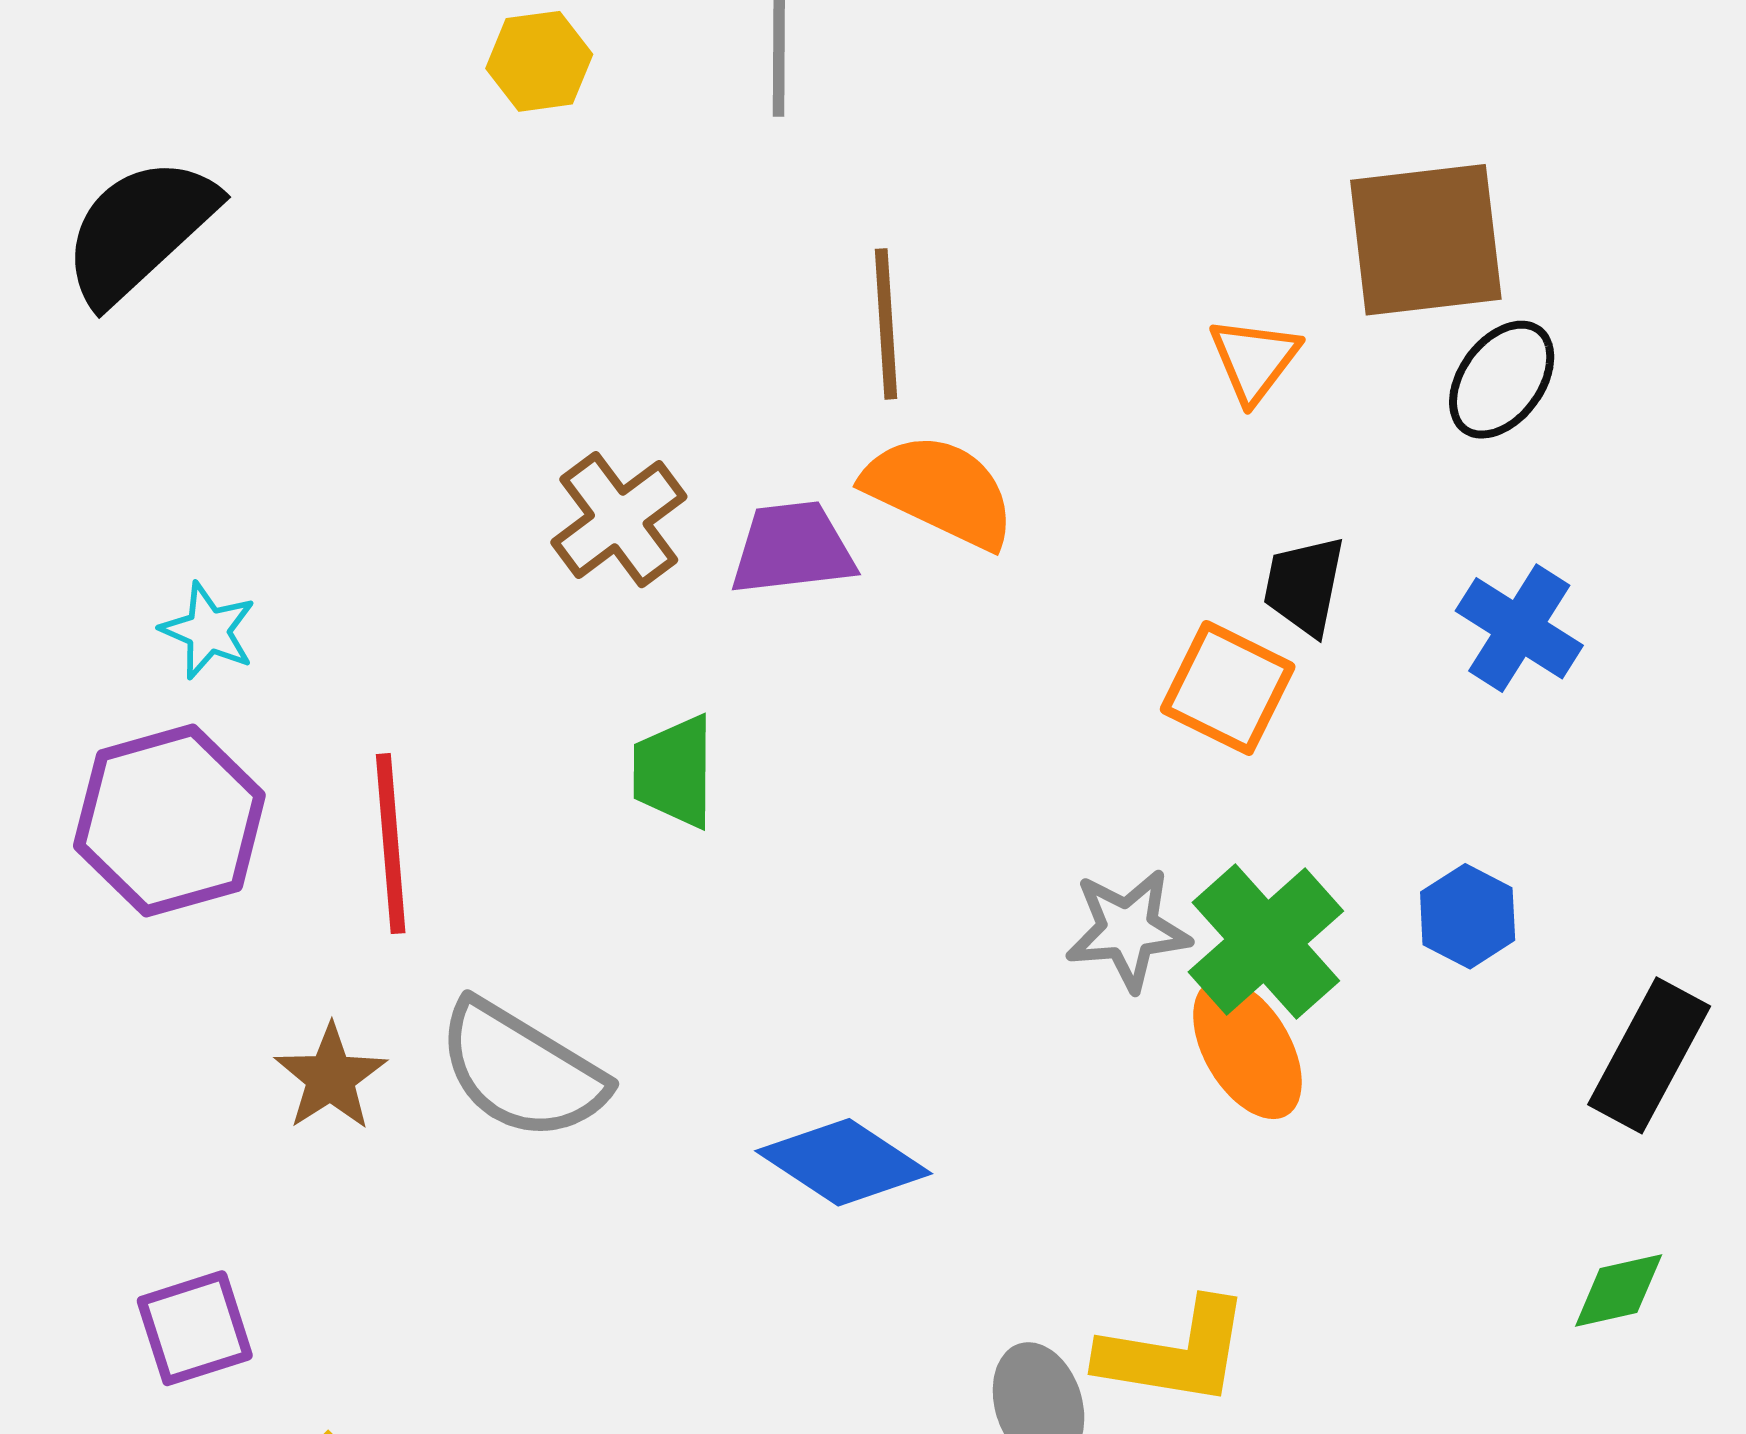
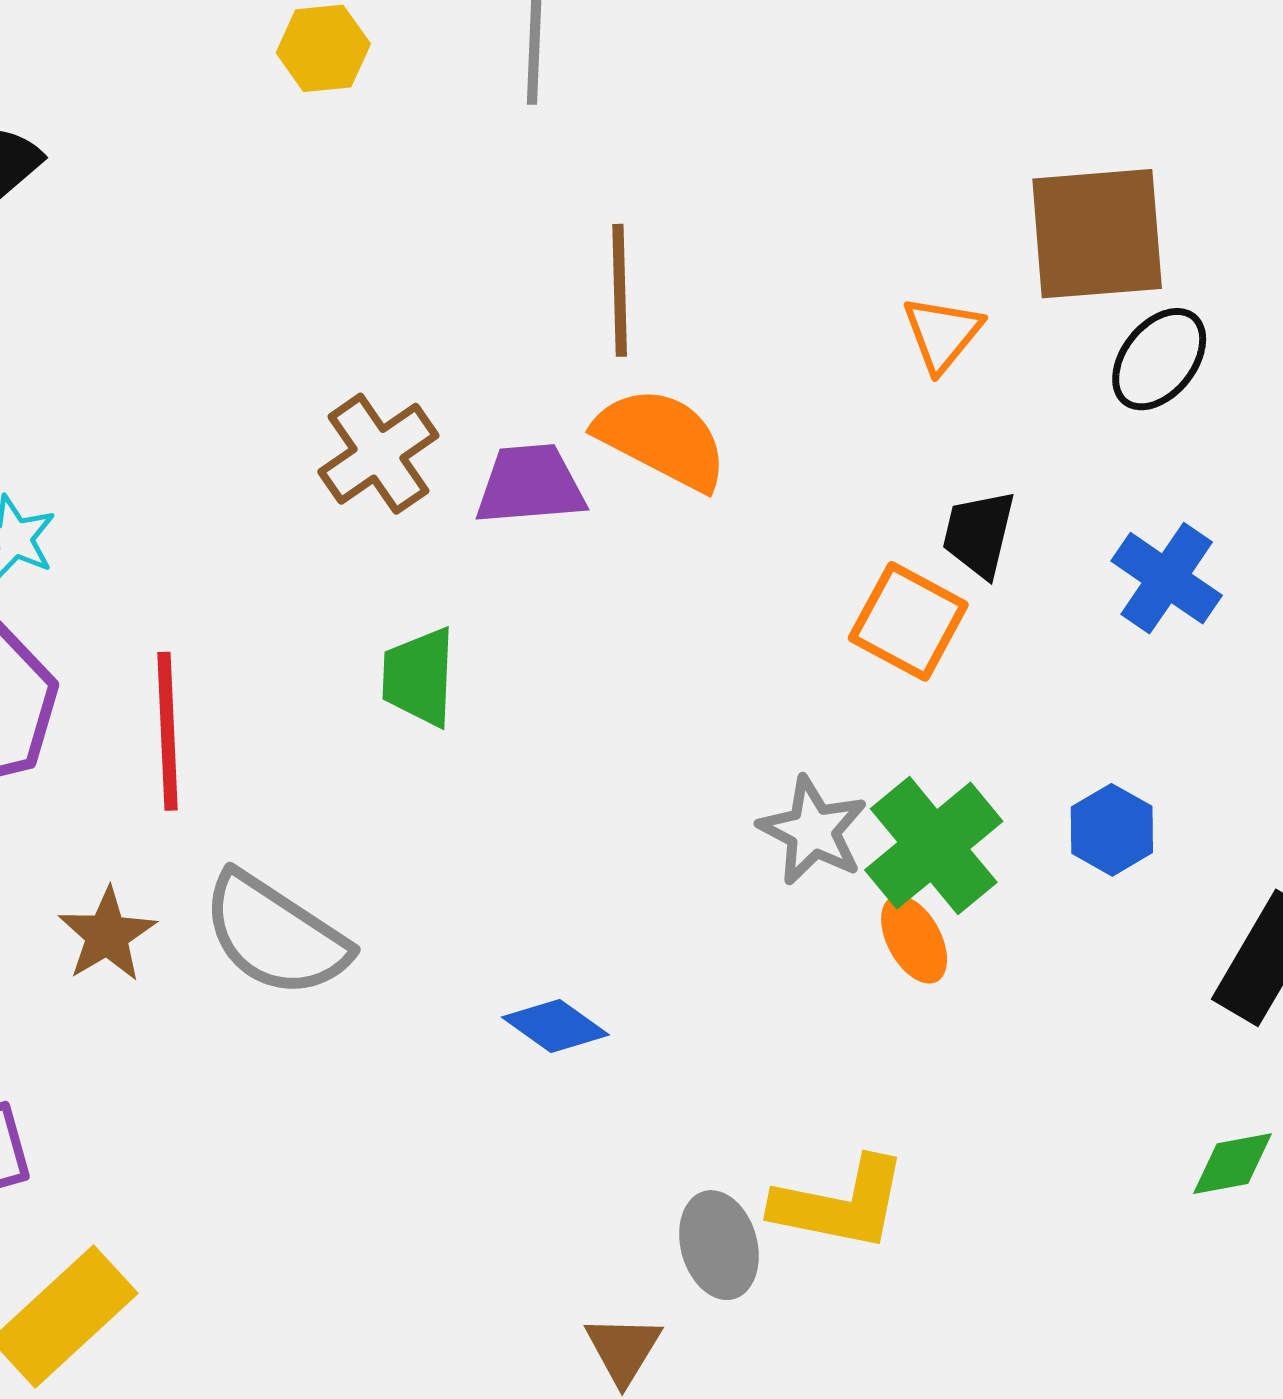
gray star: (1128, 930) -> (813, 831), turned 30
orange ellipse: (1247, 1049) -> (914, 939), size x0.7
blue diamond: (844, 1162) -> (555, 1026), size x0.7

